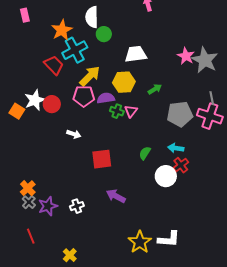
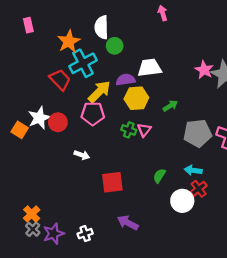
purple semicircle: (106, 98) -> (126, 80), moved

